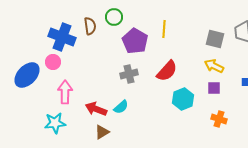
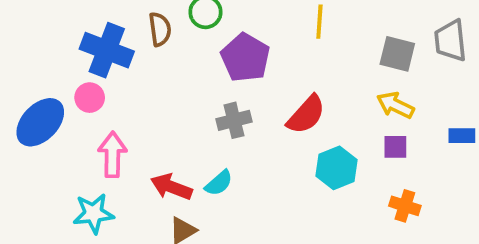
yellow line: (164, 29) -> (319, 22), moved

